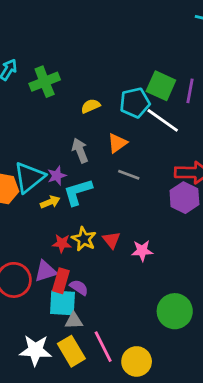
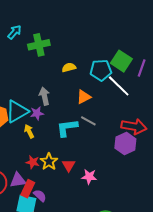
gray arrow: (80, 150) -> (44, 96), moved
cyan L-shape: (78, 192) -> (67, 128), moved
yellow arrow: (50, 202) -> (29, 131), turned -104

